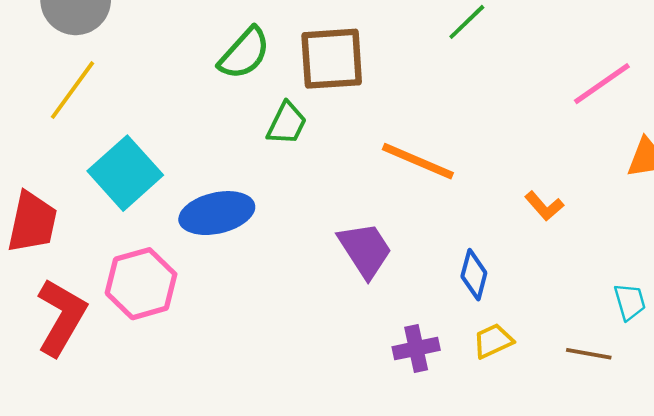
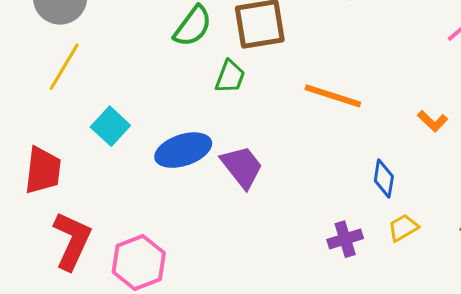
cyan square: (125, 173) -> (110, 126), size x0.7
purple trapezoid: (365, 250) -> (242, 167), moved
pink hexagon: (141, 284) -> (139, 263), moved

